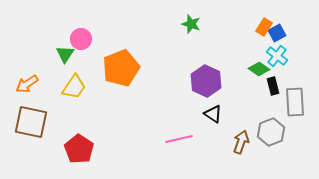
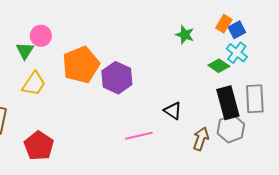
green star: (191, 24) -> (185, 35), moved
purple hexagon: (206, 81) -> (117, 78), moved
black rectangle: (273, 86) -> (228, 103), moved, size x1.8

